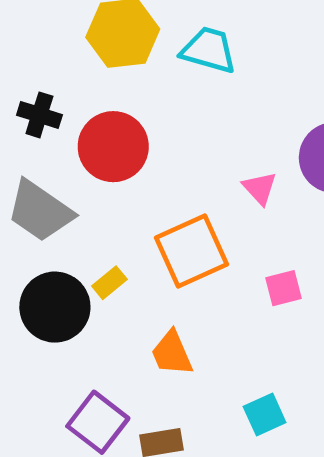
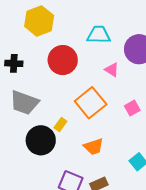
cyan trapezoid: (209, 50) -> (99, 35), moved
red circle: (113, 147) -> (63, 60), moved
orange trapezoid: (172, 353) -> (94, 147), turned -70

